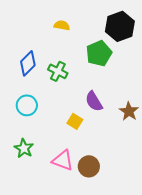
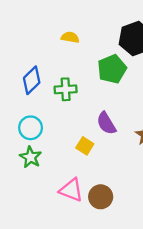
green cross: (58, 71) -> (66, 89), turned -30
green star: (24, 148) -> (31, 157), moved

